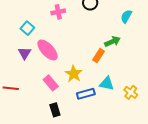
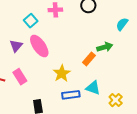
cyan square: (27, 28) -> (31, 21), moved
pink rectangle: (51, 83) -> (20, 77), moved

